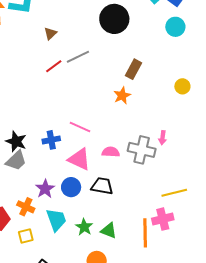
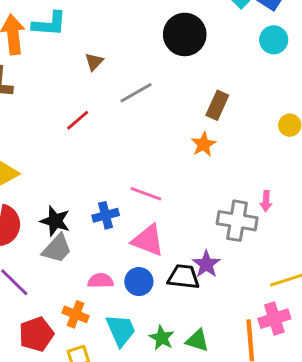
red line: (54, 66) -> (78, 120), moved
pink semicircle: (111, 152) -> (101, 281), moved
purple star: (45, 189) -> (206, 264), moved

